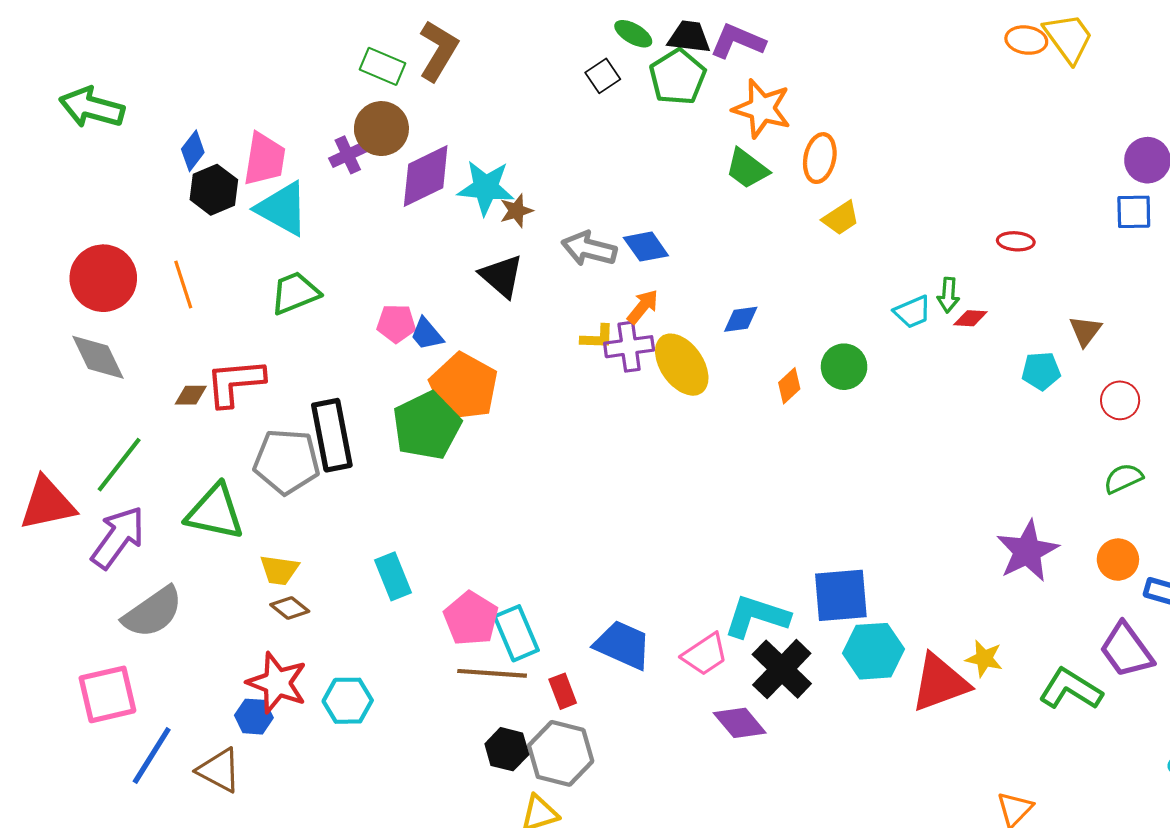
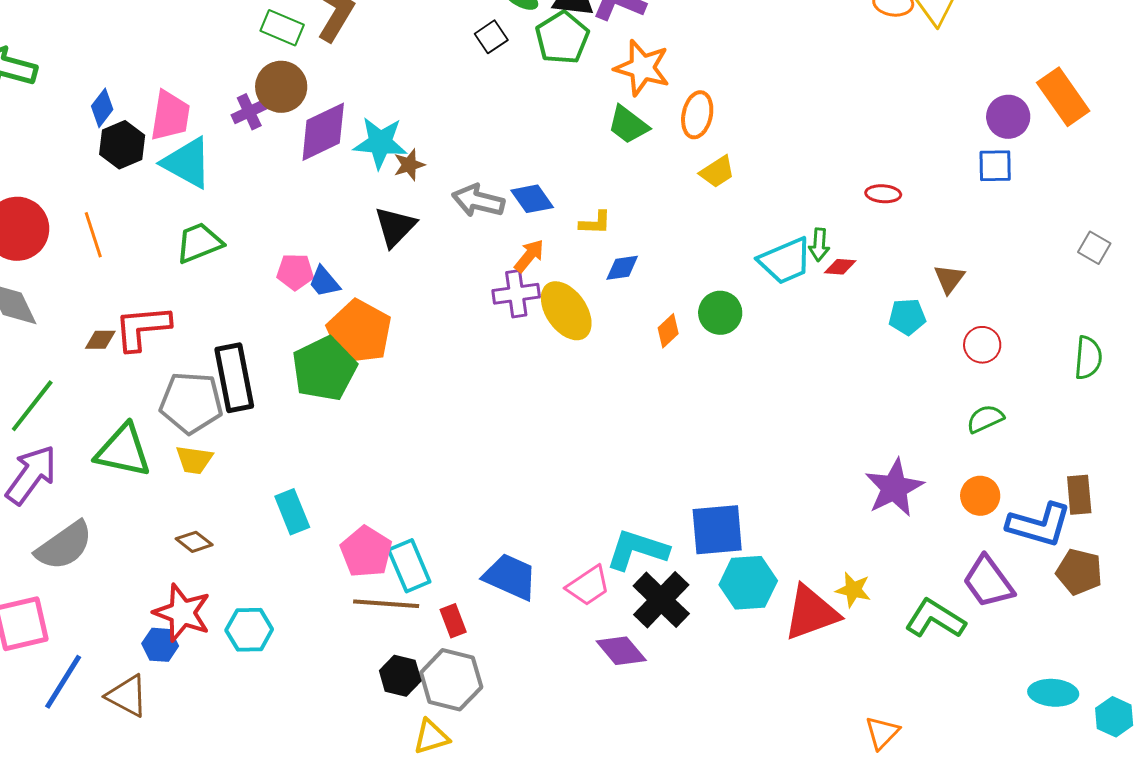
black triangle: (502, 276) -> (395, 227), turned 33
cyan trapezoid: (913, 312) -> (785, 261), size x1.5
yellow L-shape: (597, 337) -> (595, 223), moved
yellow trapezoid: (279, 570) -> (194, 460), moved

